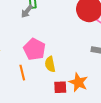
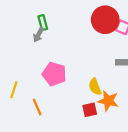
yellow semicircle: (50, 64) -> (95, 87), moved
orange line: (22, 73) -> (37, 107), moved

